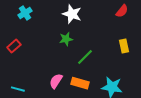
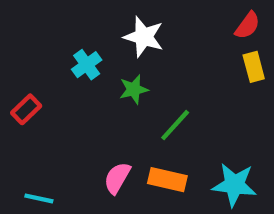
cyan cross: (25, 13) -> (87, 65), moved
yellow rectangle: (124, 46) -> (254, 67), moved

